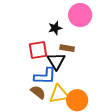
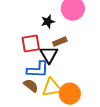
brown rectangle: (67, 48) -> (60, 42), turned -32

